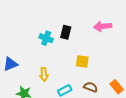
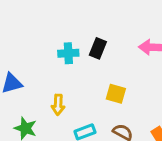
cyan cross: (46, 38) -> (68, 53), turned -32

